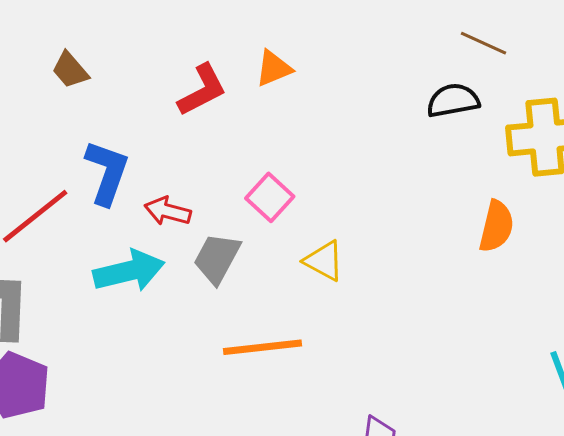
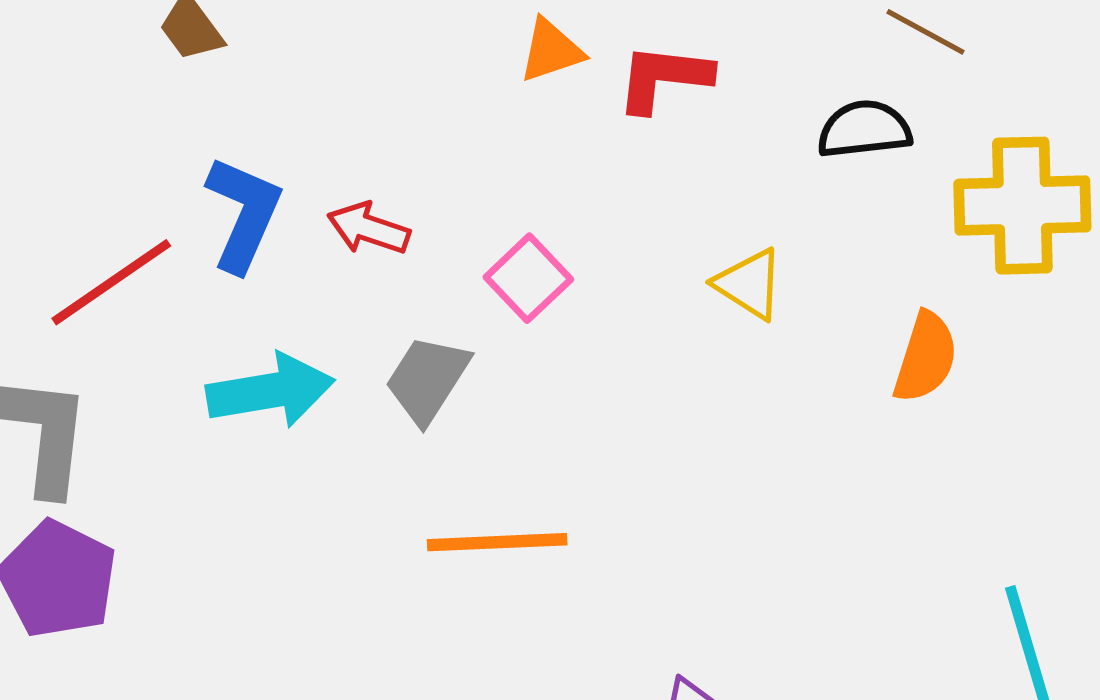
red L-shape: (202, 90) -> (664, 78), moved, turned -150
red arrow: (168, 211) -> (369, 229), moved
yellow triangle: (324, 261) -> (749, 284), moved

